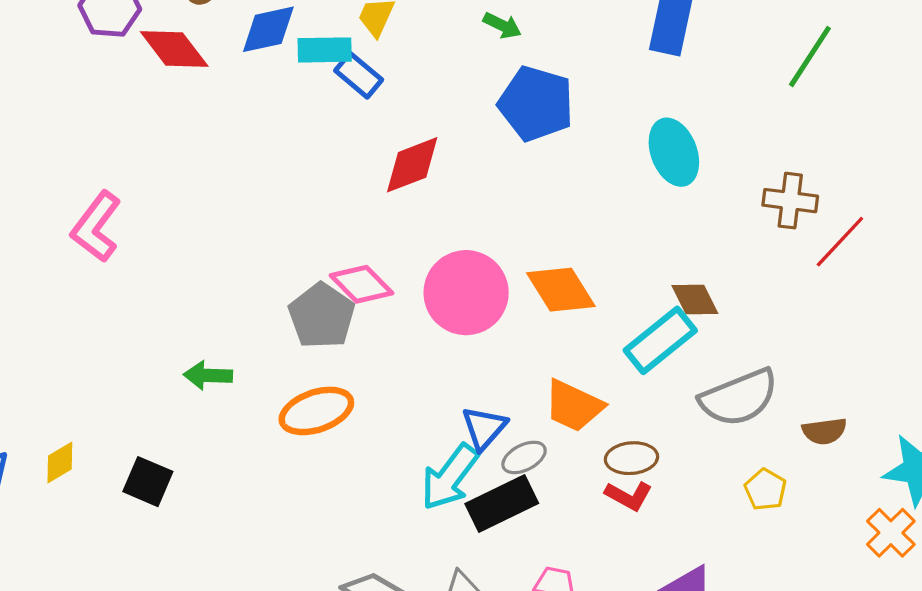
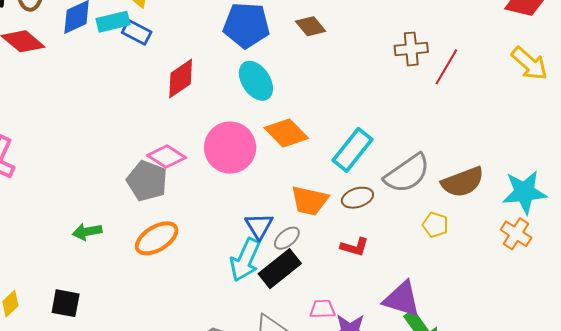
cyan ellipse: (674, 152) -> (256, 81), moved
brown diamond: (695, 300) -> (311, 26), moved
brown semicircle: (824, 431) -> (463, 182), size x1.6
brown ellipse: (631, 458) -> (357, 198), moved

